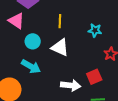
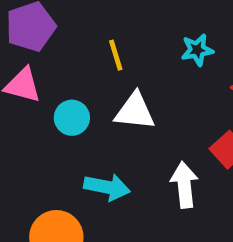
cyan arrow: (31, 66) -> (107, 187), moved
white arrow: (71, 85) -> (184, 185), turned -84

